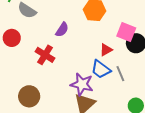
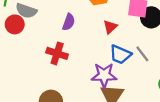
red circle: (12, 38) -> (15, 24), moved
red triangle: (106, 50) -> (110, 27), moved

